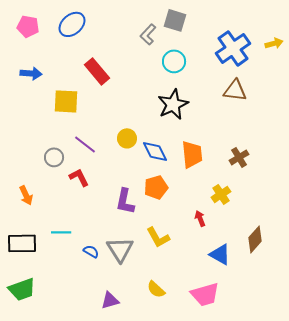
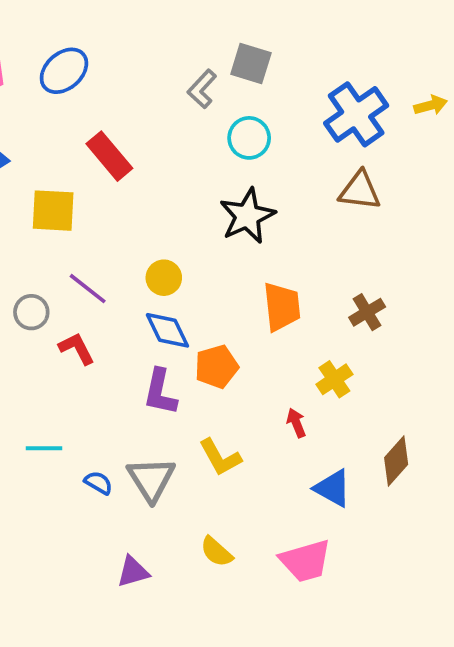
blue diamond: (155, 151) -> (167, 330), moved

